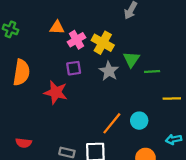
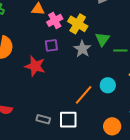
cyan circle: (139, 121) -> (108, 85), moved

